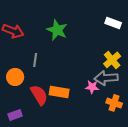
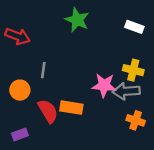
green star: (57, 30) -> (77, 20), moved
yellow cross: (112, 60) -> (133, 70), turned -36
pink star: (92, 87) -> (104, 85), moved, size x1.5

